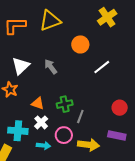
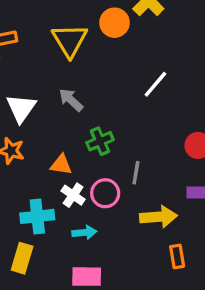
yellow triangle: (50, 21) -> (70, 40), moved, turned -30
orange circle: (80, 44) -> (114, 23), moved
green cross: (65, 104) -> (100, 141), moved
pink circle: (64, 135) -> (105, 193), moved

